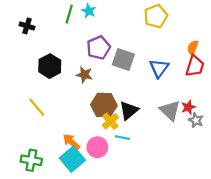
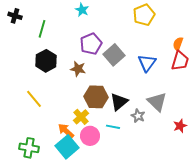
green line: (69, 14) -> (42, 29), moved
black cross: (27, 26) -> (15, 16), moved
gray square: (123, 60) -> (114, 55), turned 30
red star: (188, 107) -> (180, 126), moved
gray star: (196, 120) -> (138, 116), moved
yellow cross: (110, 121) -> (81, 117), moved

